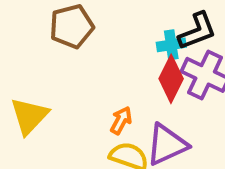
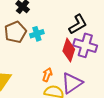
cyan cross: (171, 45) -> (37, 34), moved

